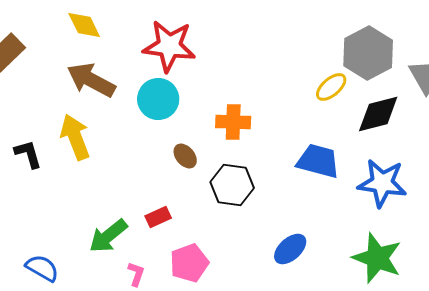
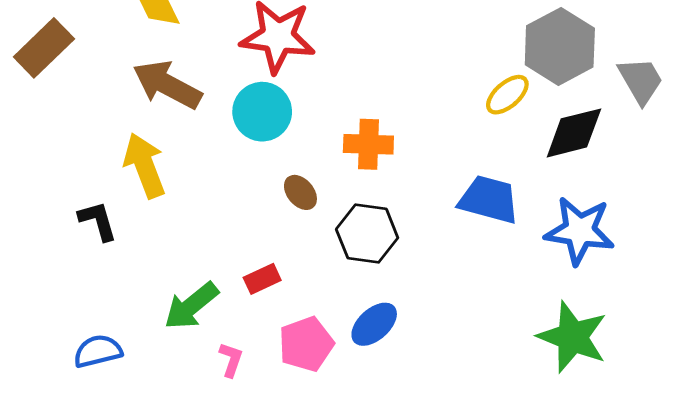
black L-shape: (28, 154) -> (98, 221), moved
blue ellipse: (290, 249) -> (374, 324), moved
blue semicircle: (42, 268) -> (98, 351), turned -44

